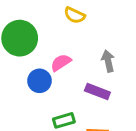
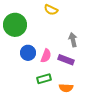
pink semicircle: (61, 63) -> (46, 56), moved, turned 144

